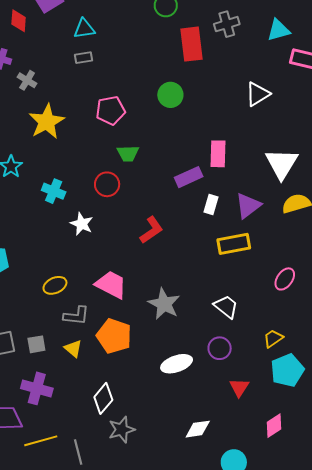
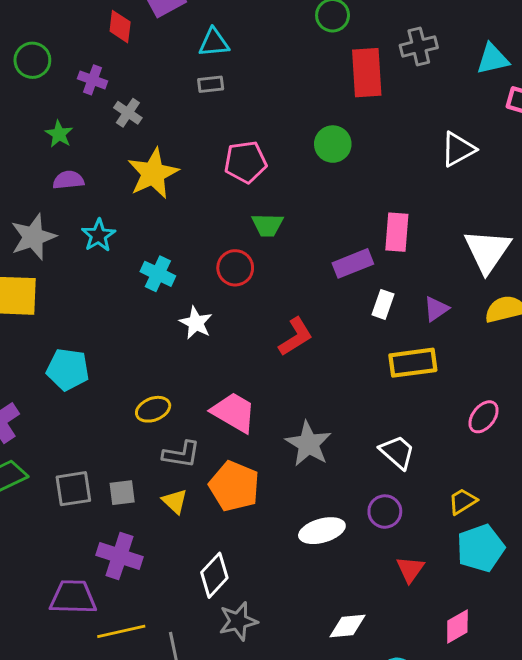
purple triangle: (248, 206) -> (436, 309), size x0.7

